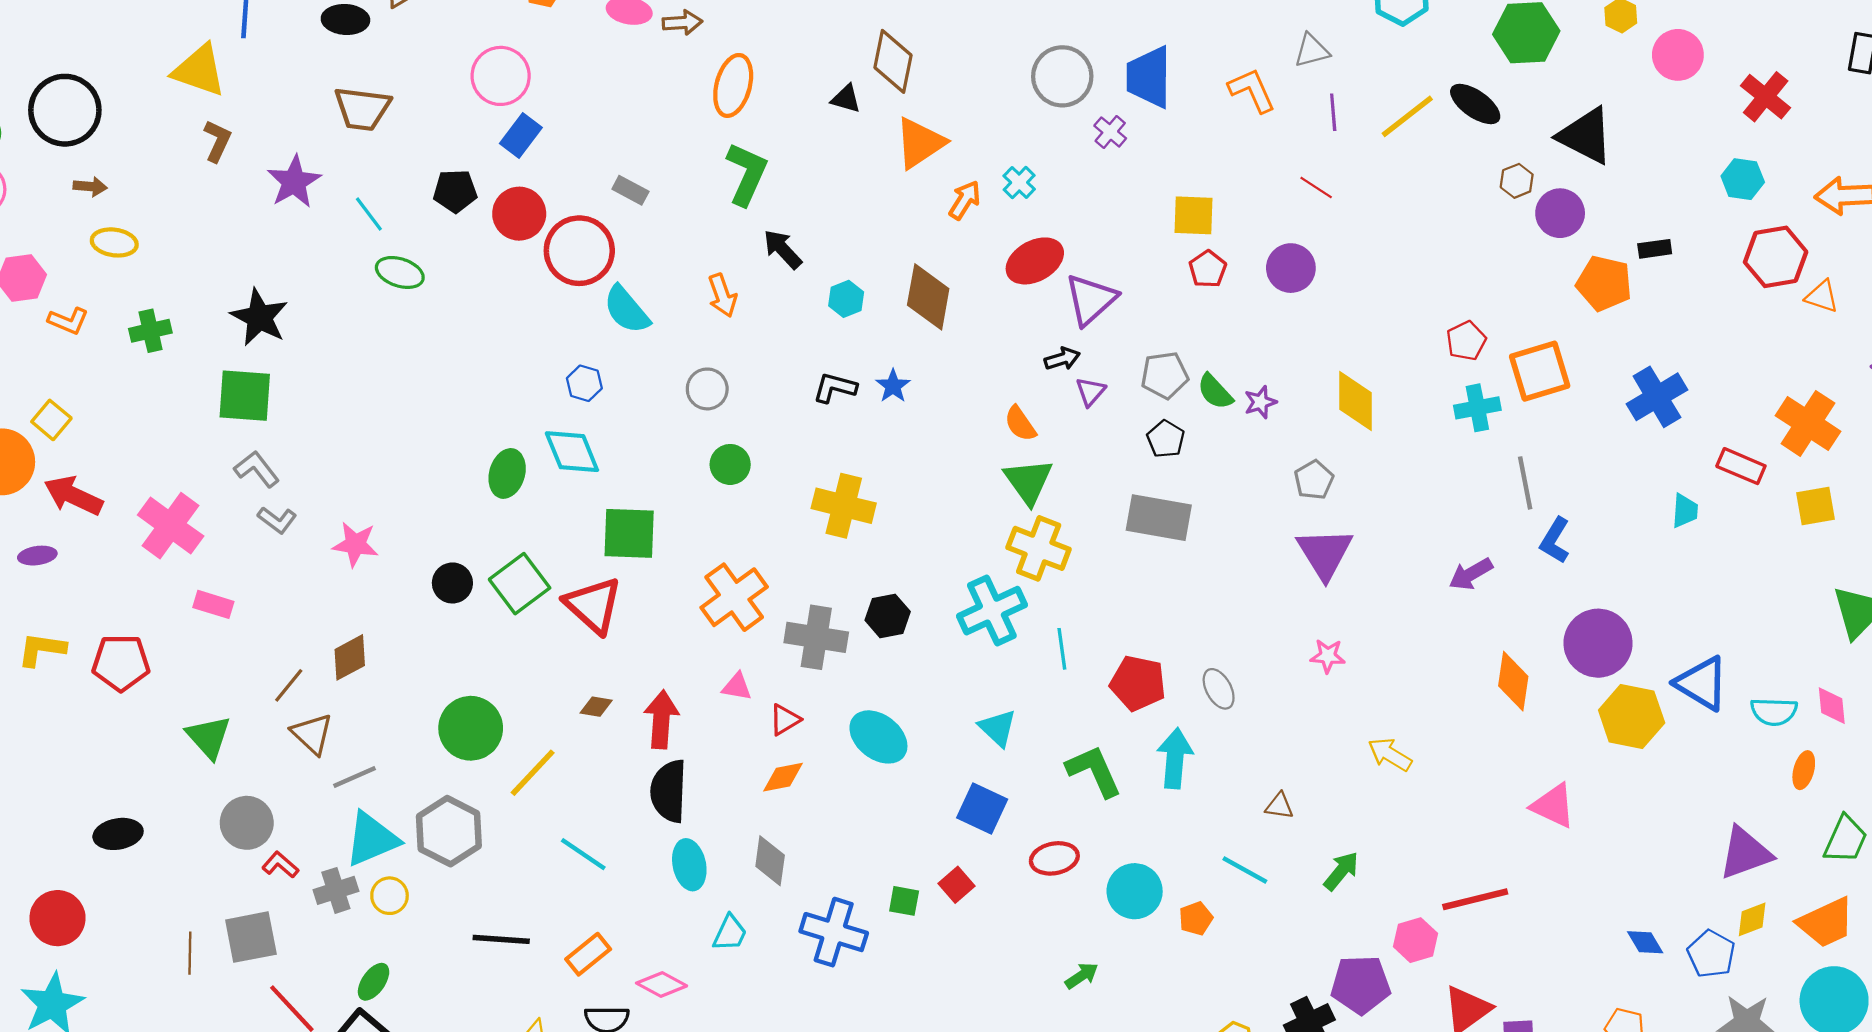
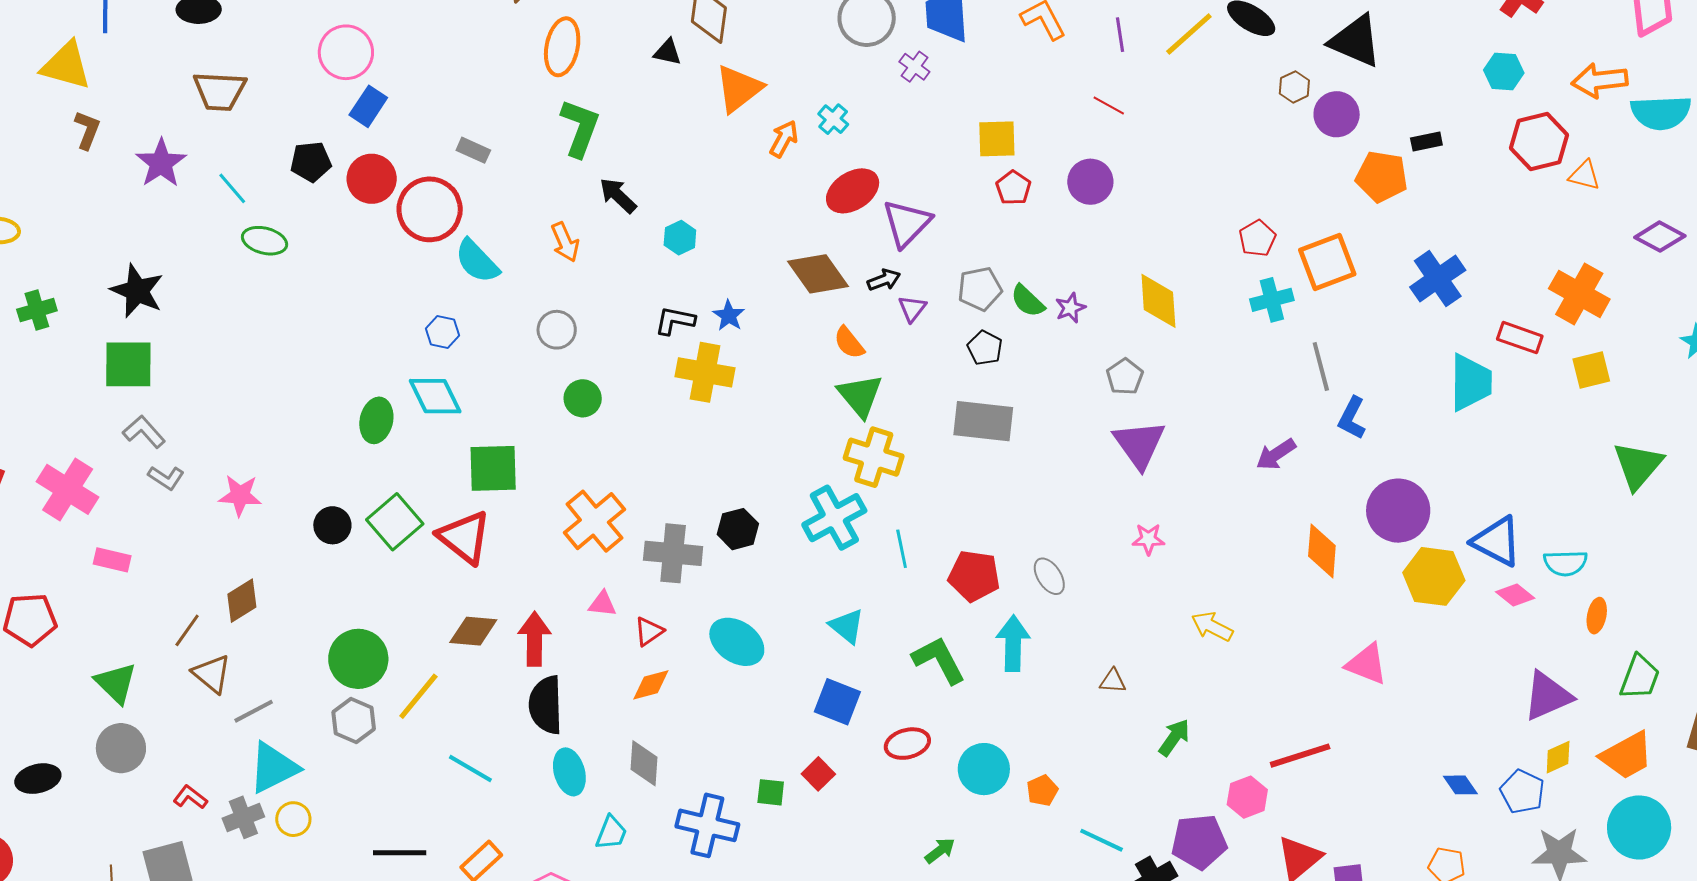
brown diamond: (928, 297) -> (818, 274), moved, turned -42
yellow cross: (844, 506) -> (705, 372), moved
cyan trapezoid: (1685, 511) -> (1471, 382), size x1.8
pink diamond: (1832, 706) -> (1515, 595), moved, turned -42
brown diamond: (596, 707) -> (473, 631), size x1.6
gray circle: (247, 823) -> (121, 748), moved
gray hexagon: (449, 831) -> (354, 721), moved, size x0.7
cyan line: (1245, 870) -> (1101, 840), moved

